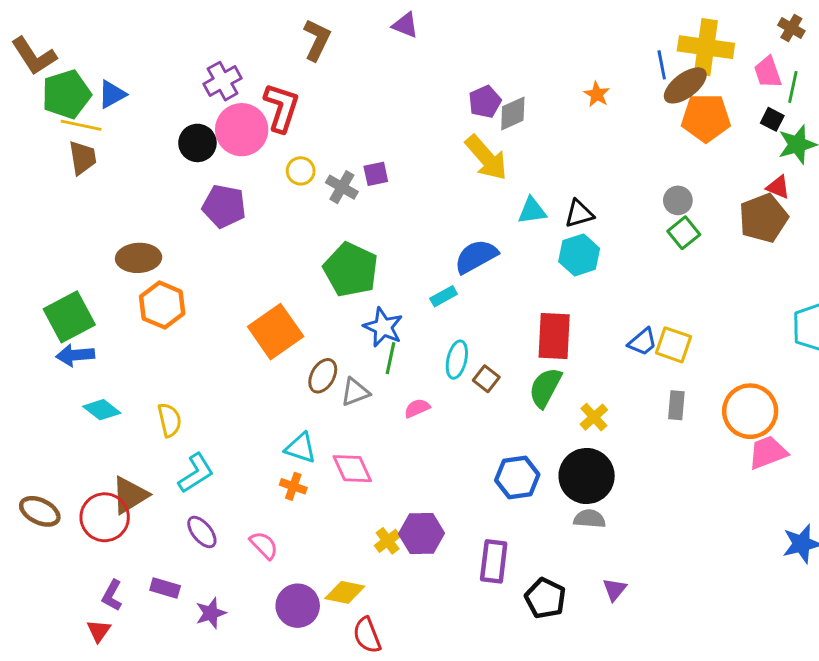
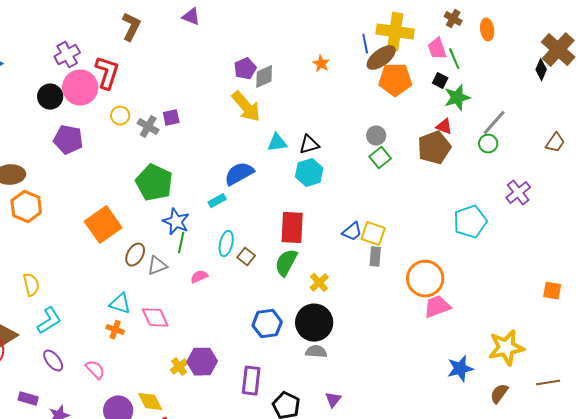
green line: (793, 87) -> (454, 59), turned -35
gray rectangle: (676, 405) -> (375, 257), moved
yellow diamond: (345, 592) -> (150, 402), turned 52

